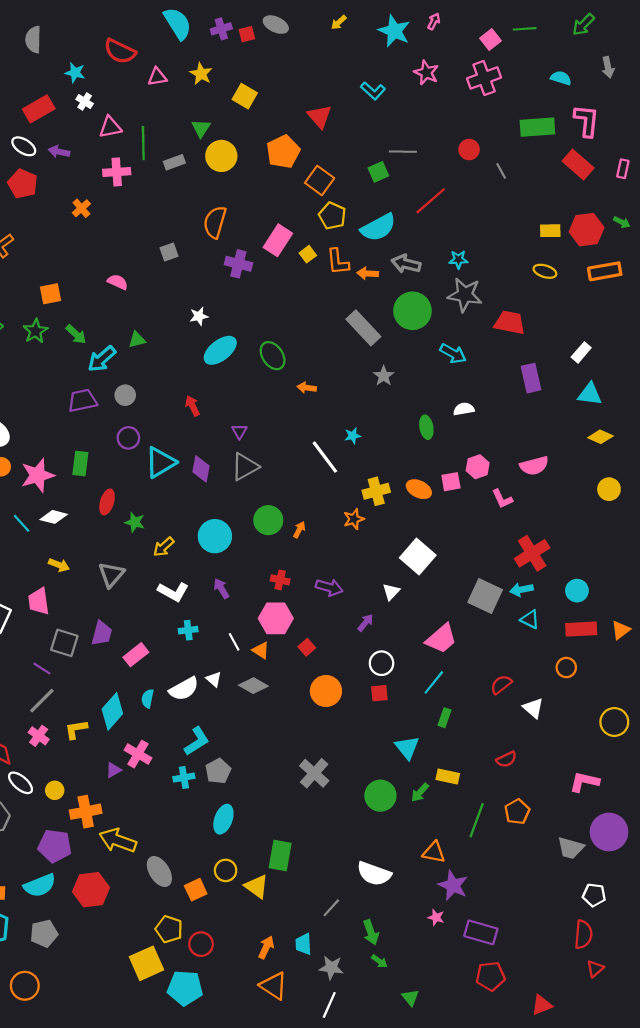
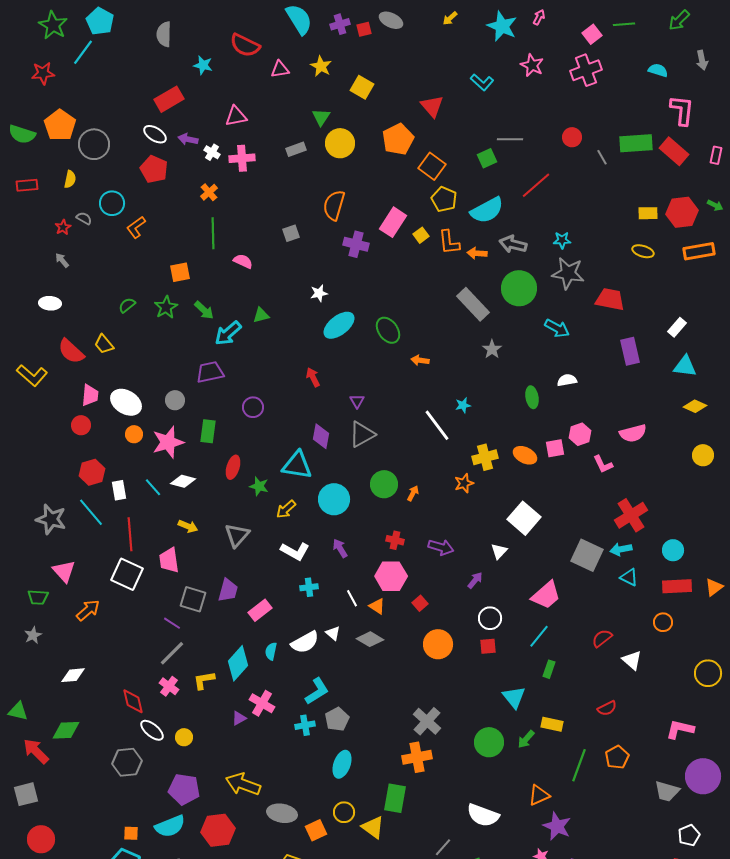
white cross: (85, 101) -> (212, 152), moved
green rectangle: (537, 127) -> (636, 143), moved
green line: (143, 143) -> (213, 233), moved
gray circle: (125, 395) -> (175, 400), moved
cyan triangle: (160, 462) -> (297, 465), moved, turned 40
orange cross: (86, 812) -> (417, 757), moved
orange triangle: (434, 852) -> (539, 795), turned -35
gray ellipse: (159, 871) -> (282, 813), turned -48
white pentagon: (594, 895) -> (689, 835), turned -30

